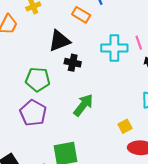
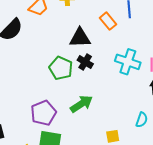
green pentagon: (38, 79) -> (61, 68), moved
purple pentagon: (33, 113) -> (43, 113), moved

